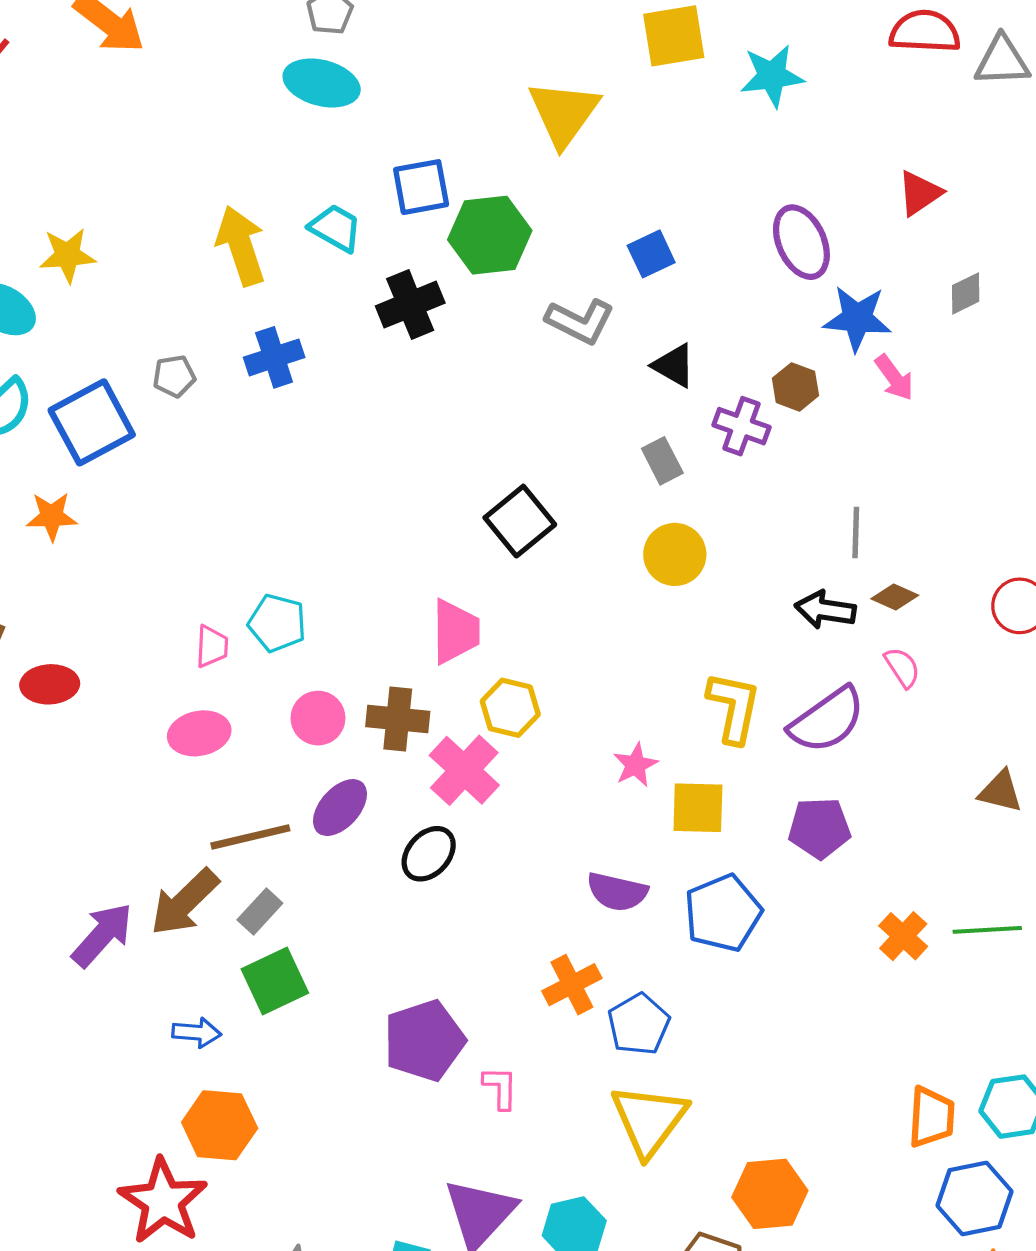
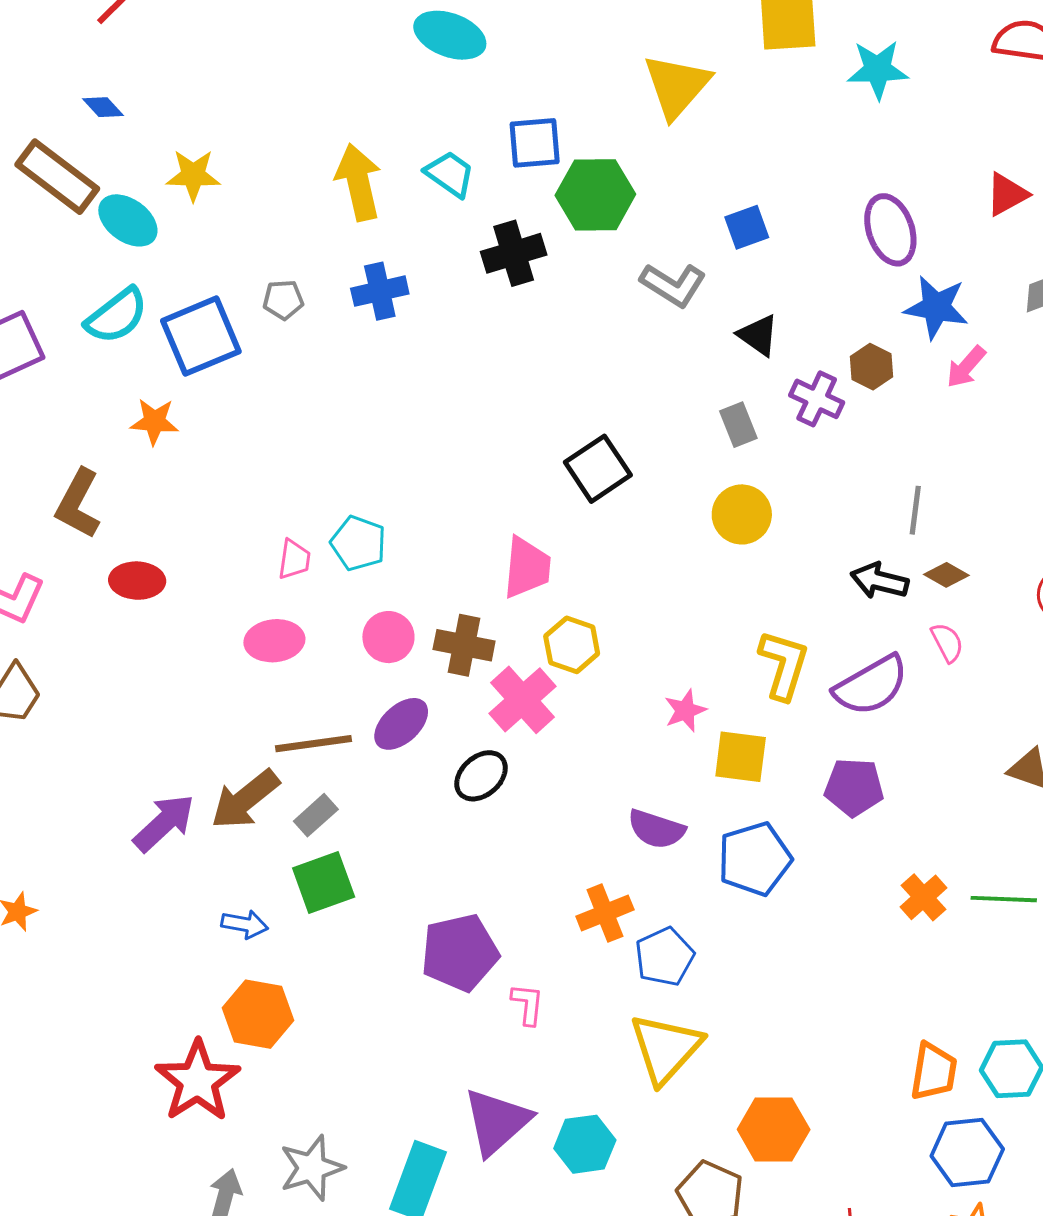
pink arrow: (894, 378) -> (966, 367), turned 72

